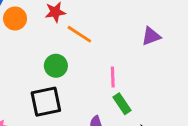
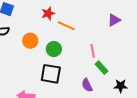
orange circle: (15, 19) -> (30, 41), moved
black square: (46, 102) -> (51, 74), turned 30

